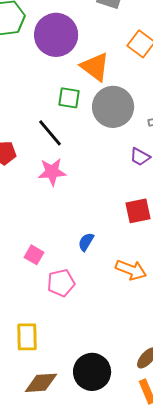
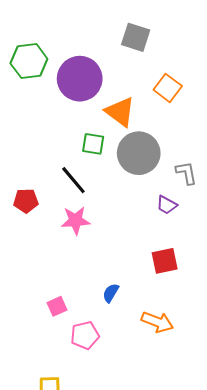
pink square: (34, 255) -> (57, 306), turned 36

